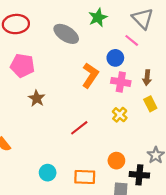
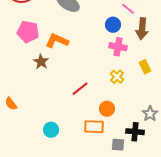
orange L-shape: (90, 75) -> (57, 41), moved, turned -100
brown arrow: (147, 78) -> (142, 29), moved, size x1.5
orange circle: (116, 161) -> (107, 109), moved
orange rectangle: (85, 177) -> (94, 127), moved

